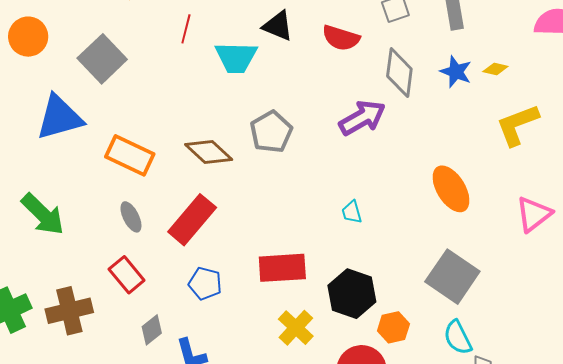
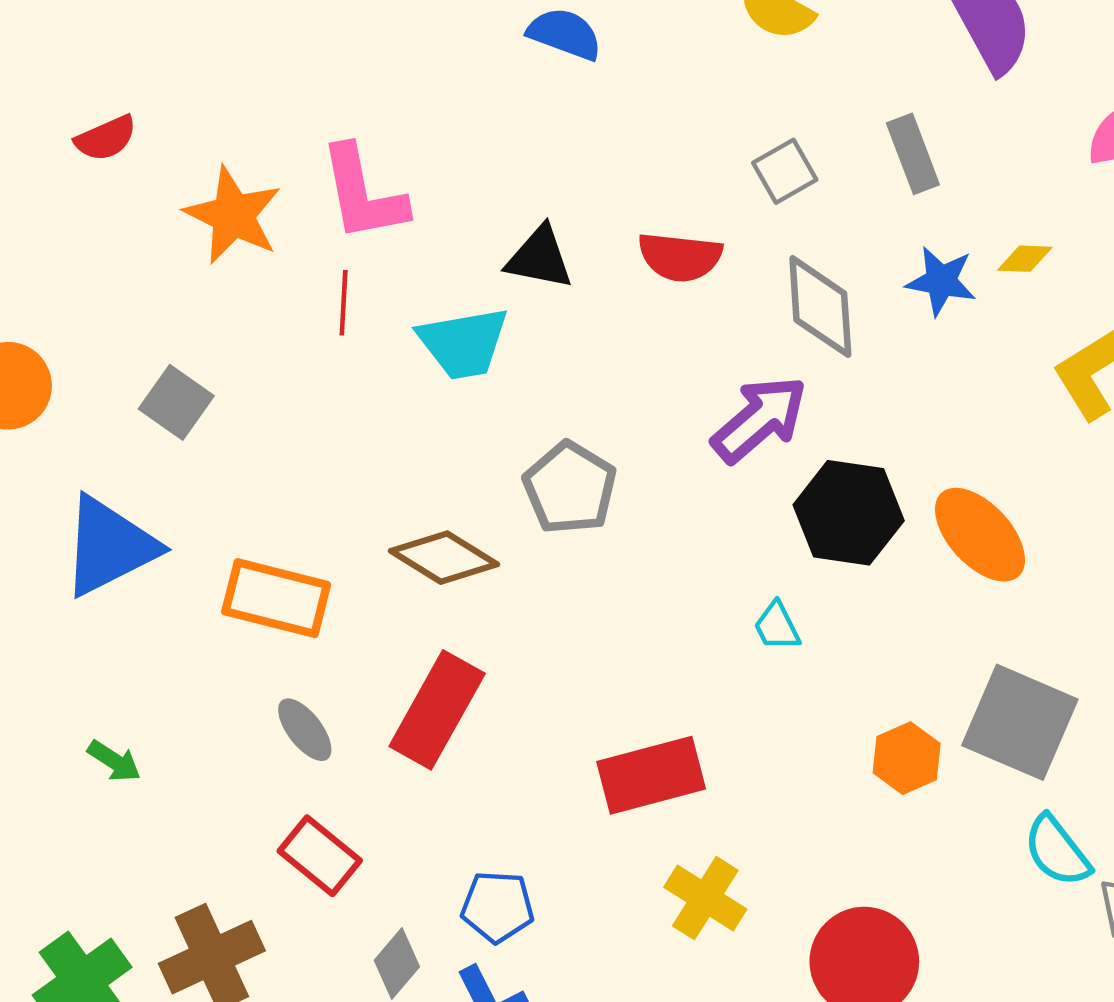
gray square: (102, 59) -> (176, 402), size x0.7
green arrow: (43, 214) -> (114, 761), size x0.5
blue pentagon: (205, 283) -> (497, 907), moved
black hexagon: (352, 294) -> (849, 513), moved
orange hexagon: (393, 327) -> (907, 758), moved

